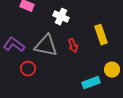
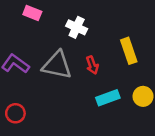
red circle: (28, 69) -> (15, 113), moved
cyan rectangle: (91, 83) -> (108, 98), moved

